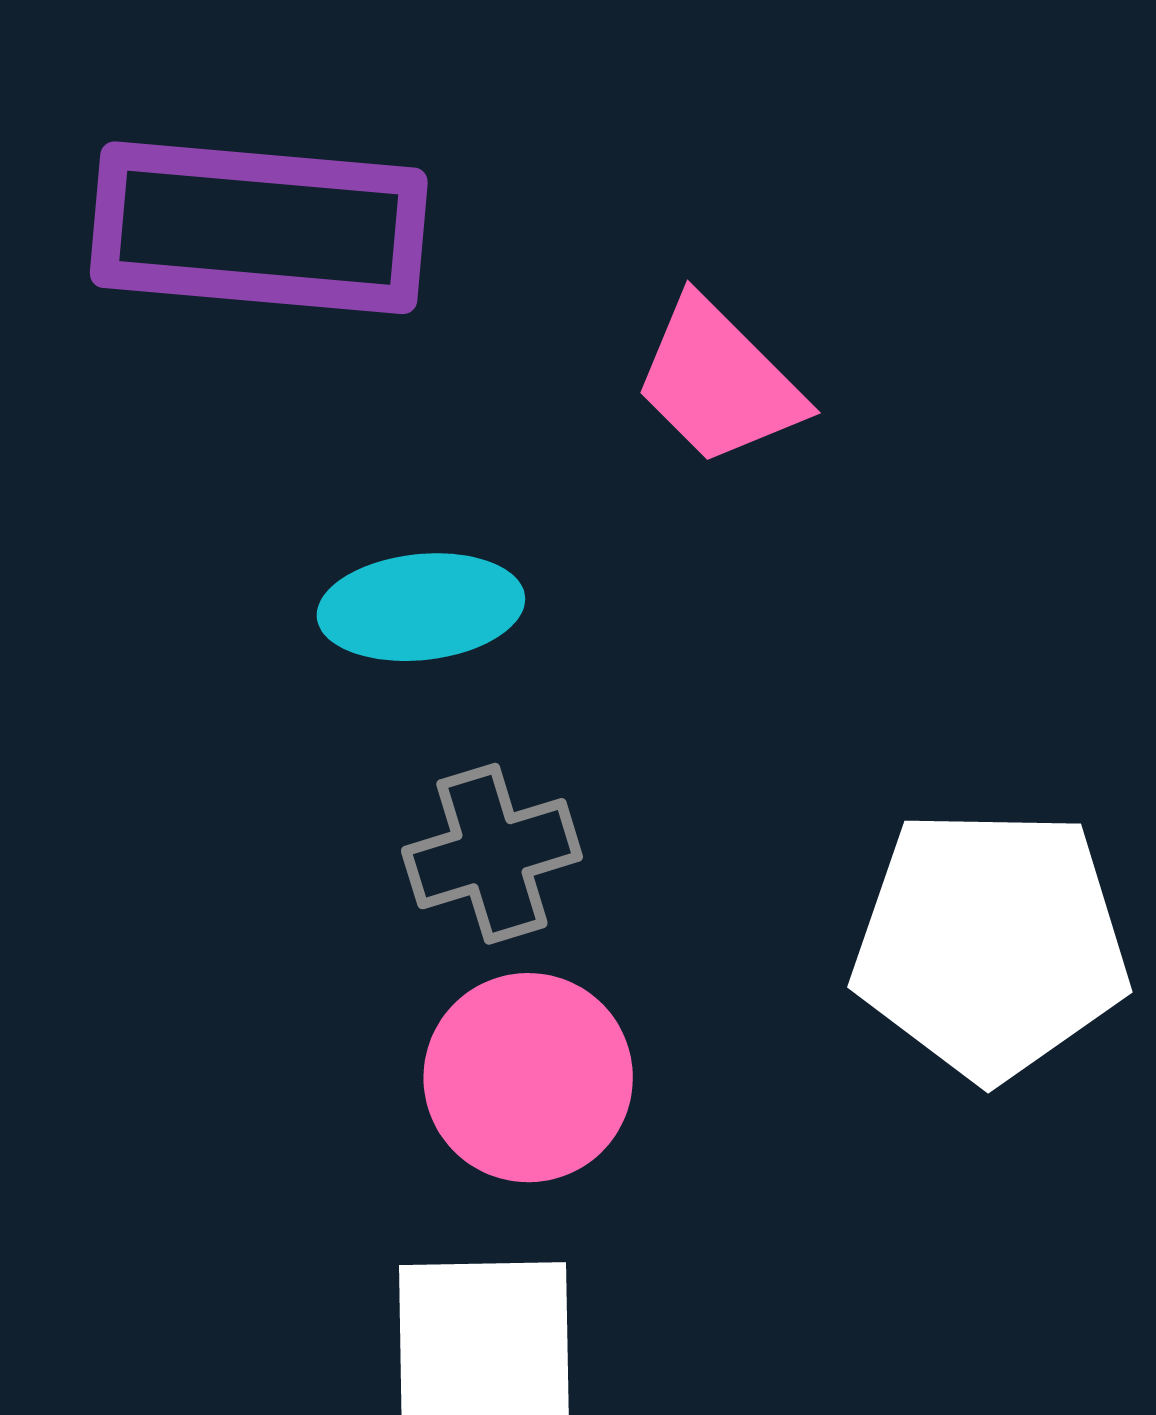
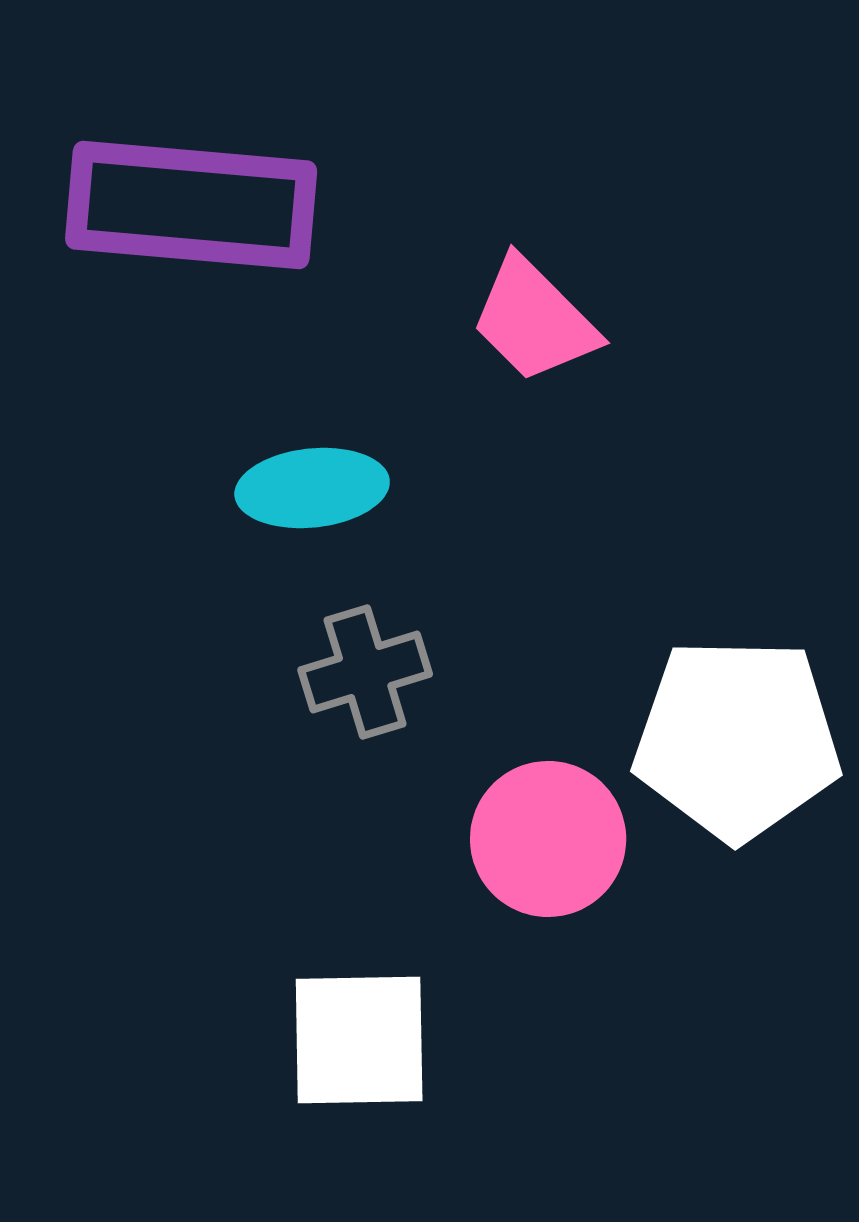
pink circle: (528, 1078) -> (548, 839), moved

